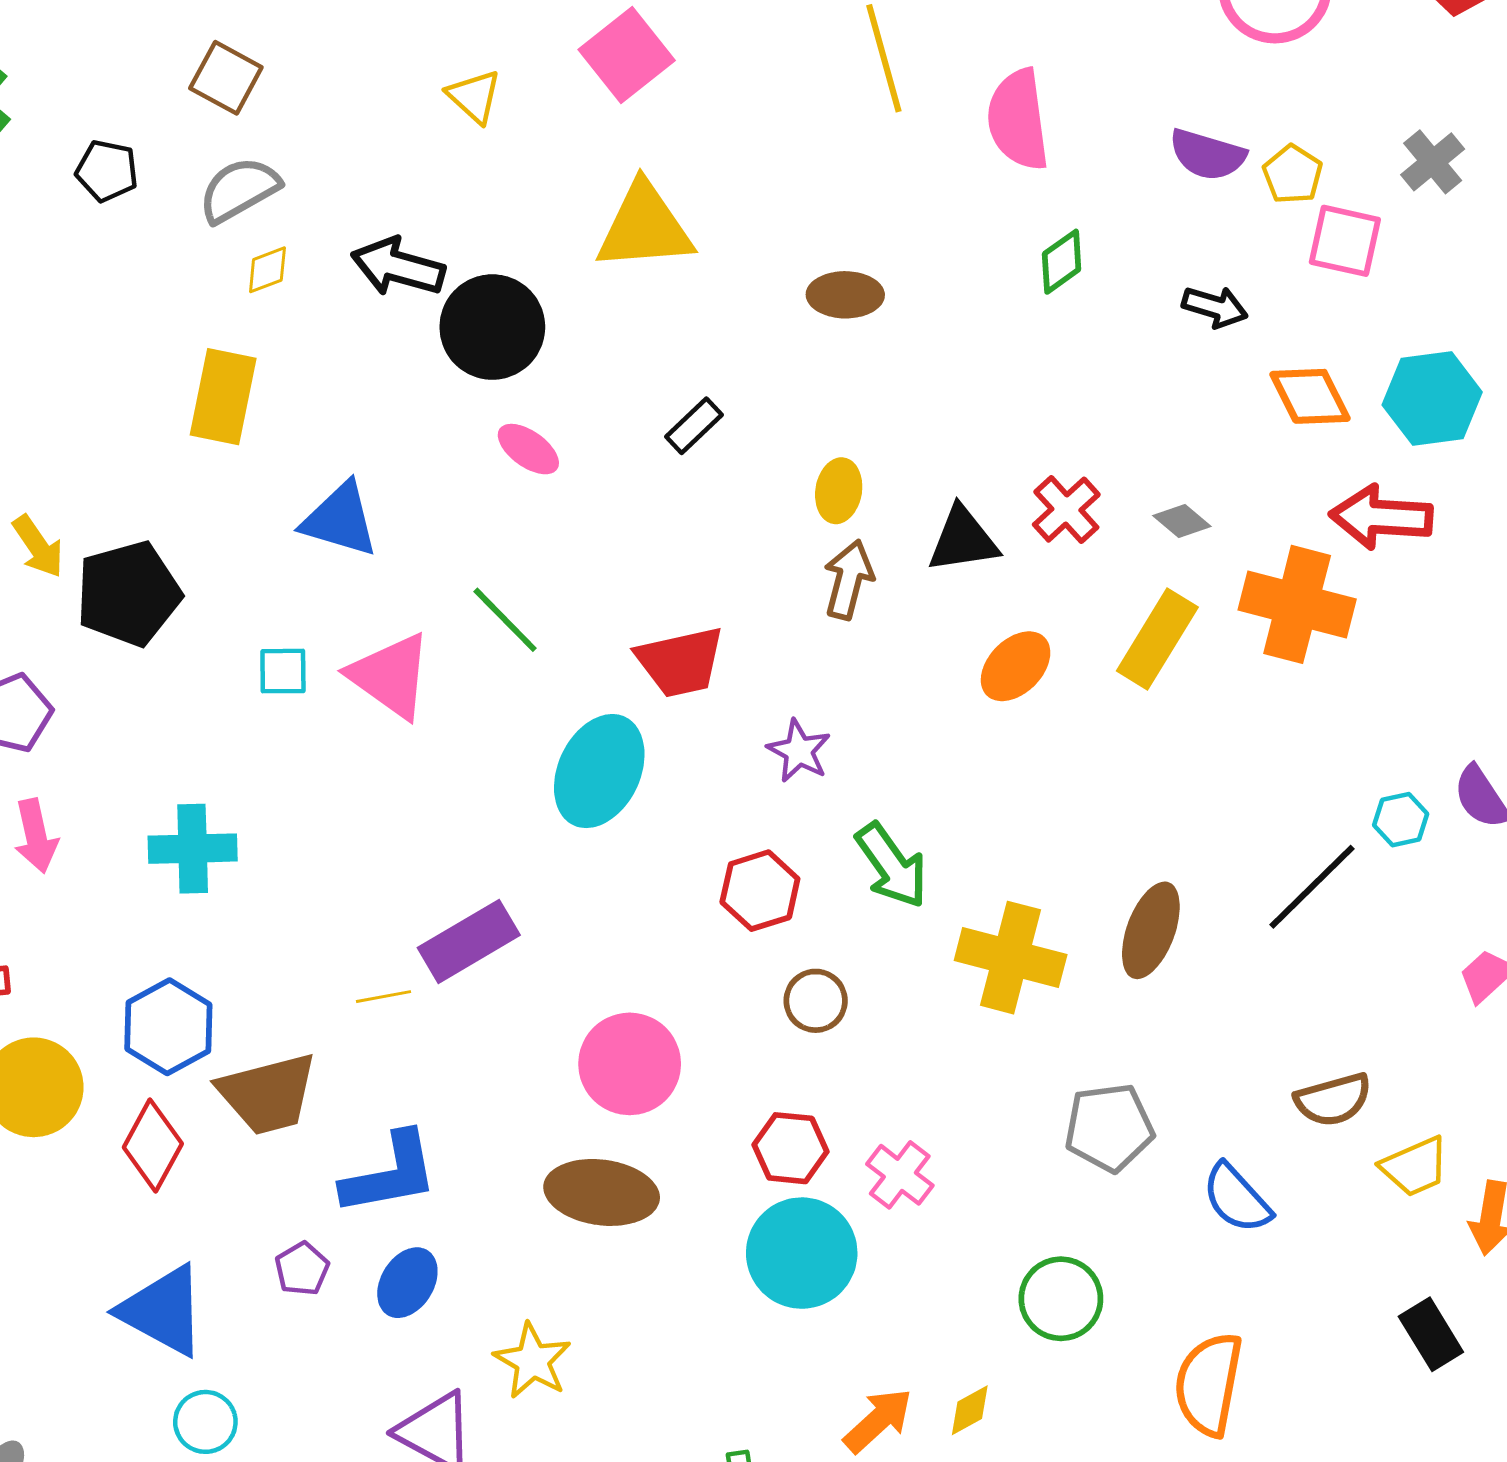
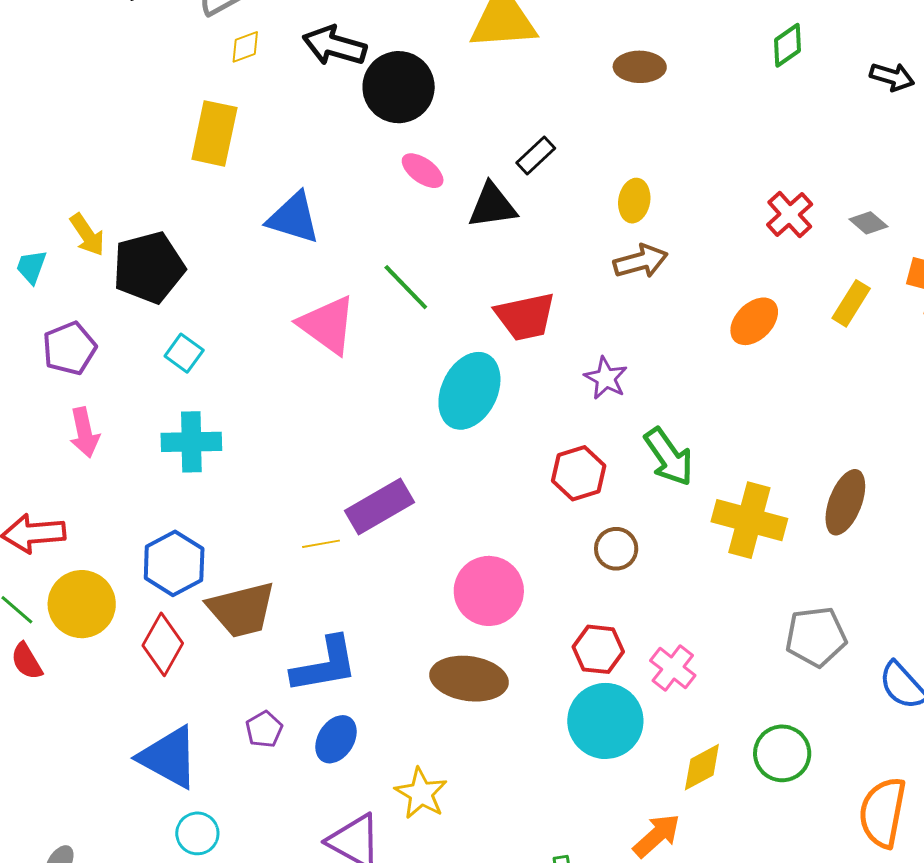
black triangle: (963, 540) -> (492, 206), moved
brown arrow: (849, 580) -> (641, 261), turned 60
yellow rectangle: (1157, 639) -> (851, 303), size x0.7
cyan square: (283, 671) -> (184, 353), moved, turned 36
yellow diamond: (970, 1410) -> (702, 767), moved, size x1.4

